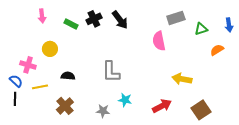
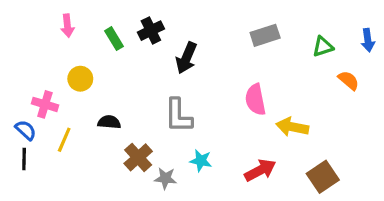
gray rectangle: (176, 18) -> (265, 35), moved
black arrow: (120, 20) -> (186, 58), moved, turned 60
green rectangle: (71, 24) -> (114, 39), turned 32
pink semicircle: (159, 41) -> (255, 100), moved
orange semicircle: (217, 50) -> (349, 80), turned 72
yellow line: (40, 87) -> (64, 140), turned -56
brown cross: (65, 106) -> (138, 157), moved

